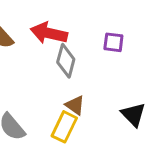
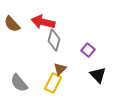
purple square: (113, 42) -> (88, 50), moved, turned 32
brown triangle: (75, 105) -> (60, 69), turned 40

